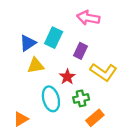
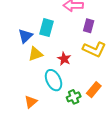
purple rectangle: (80, 51) -> (89, 26), moved
green cross: (81, 98) -> (74, 97), moved

